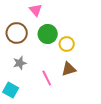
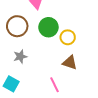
brown triangle: (69, 69) -> (70, 63), turned 35
pink line: (47, 78) -> (55, 85), moved

